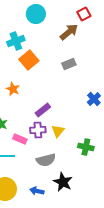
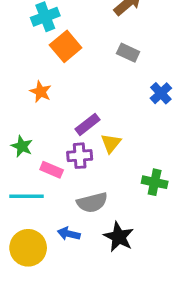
gray rectangle: (69, 64) -> (128, 53), turned 48
blue cross: (94, 99) -> (161, 93), moved
yellow triangle: (58, 131) -> (111, 143), moved
blue arrow: (37, 191) -> (69, 234), moved

